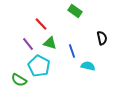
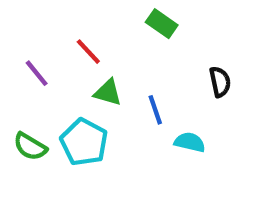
purple line: (28, 44) -> (37, 73), moved
green semicircle: (19, 80) -> (30, 146), moved

